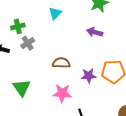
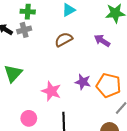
gray cross: (28, 43) -> (24, 30), moved
brown semicircle: (61, 63) -> (64, 40), moved, turned -48

